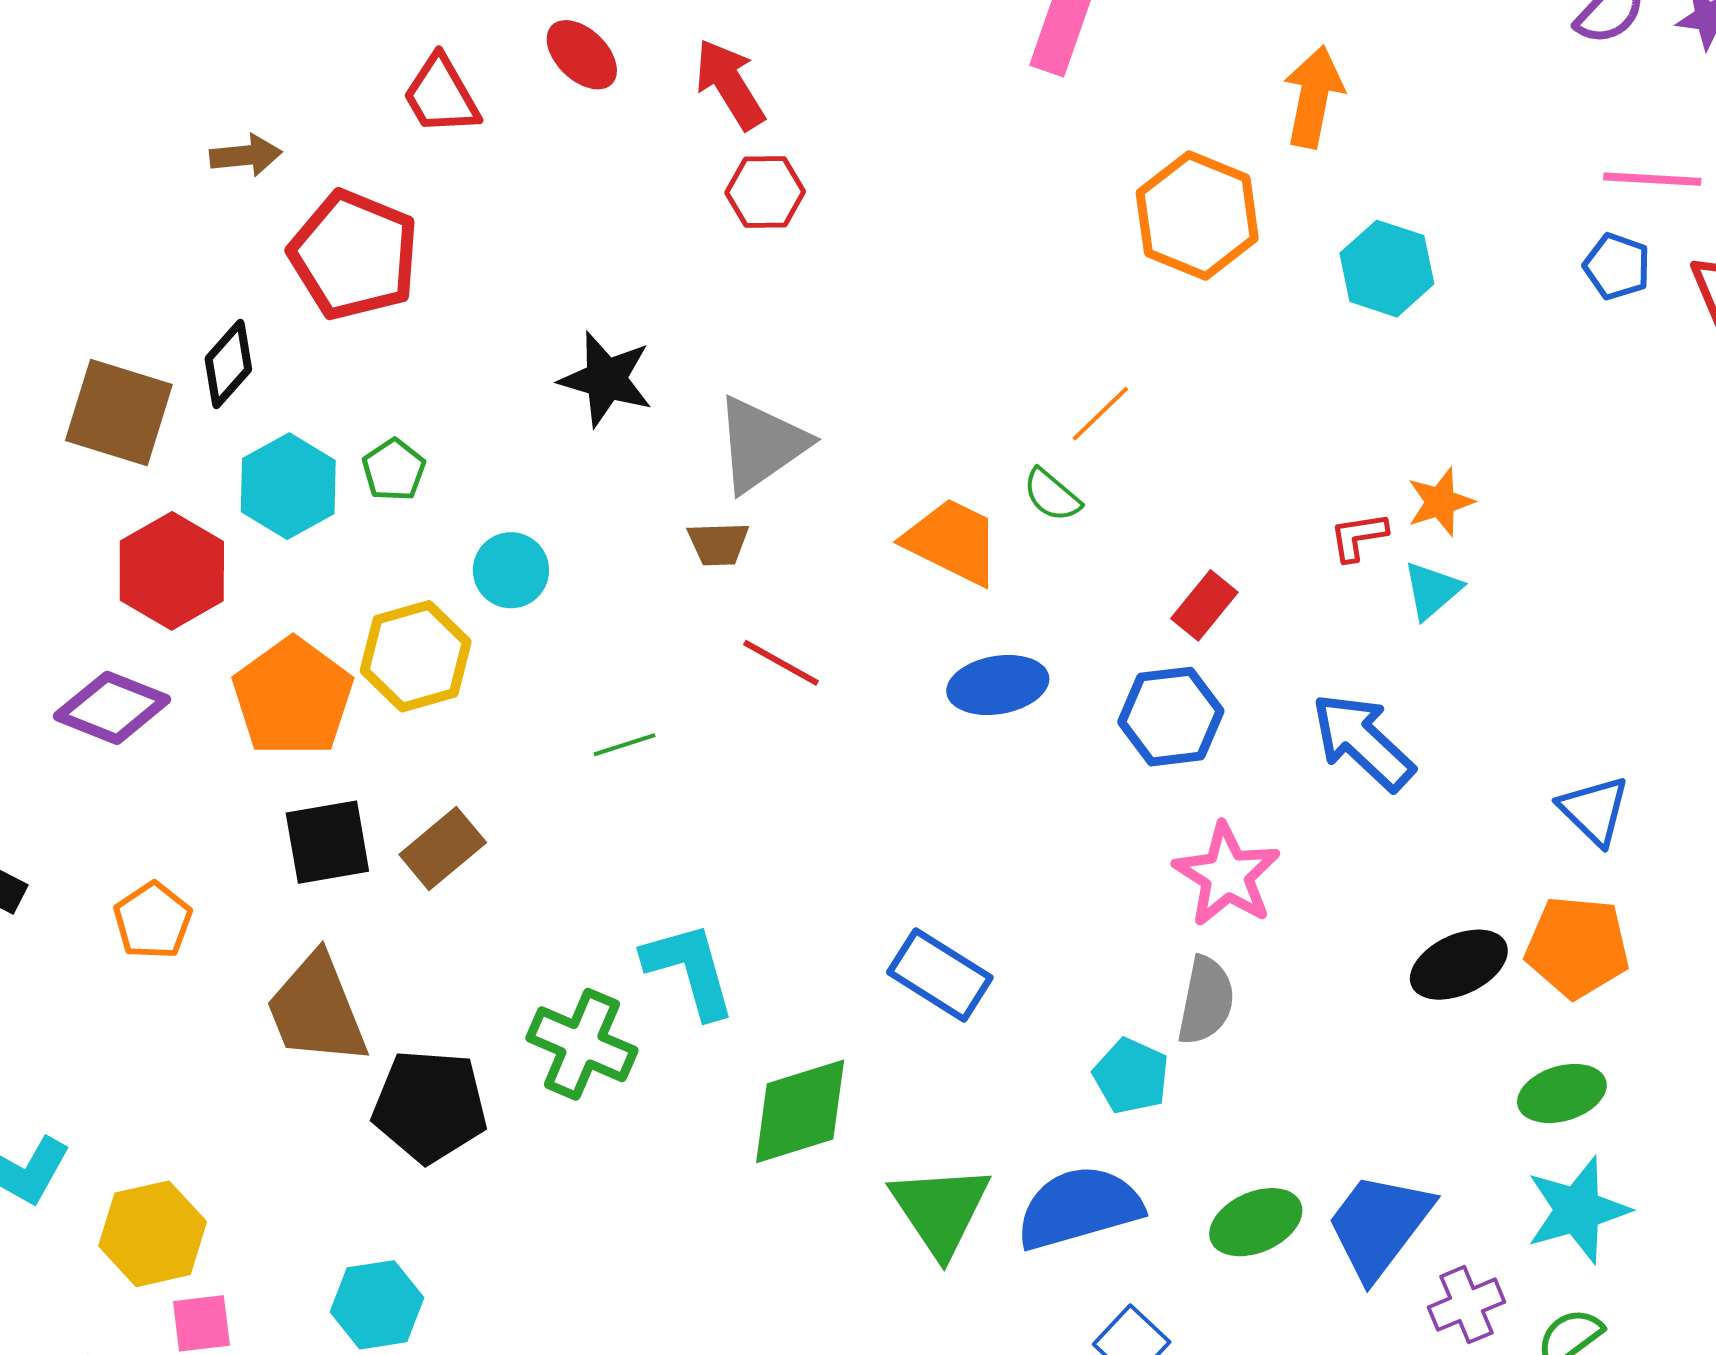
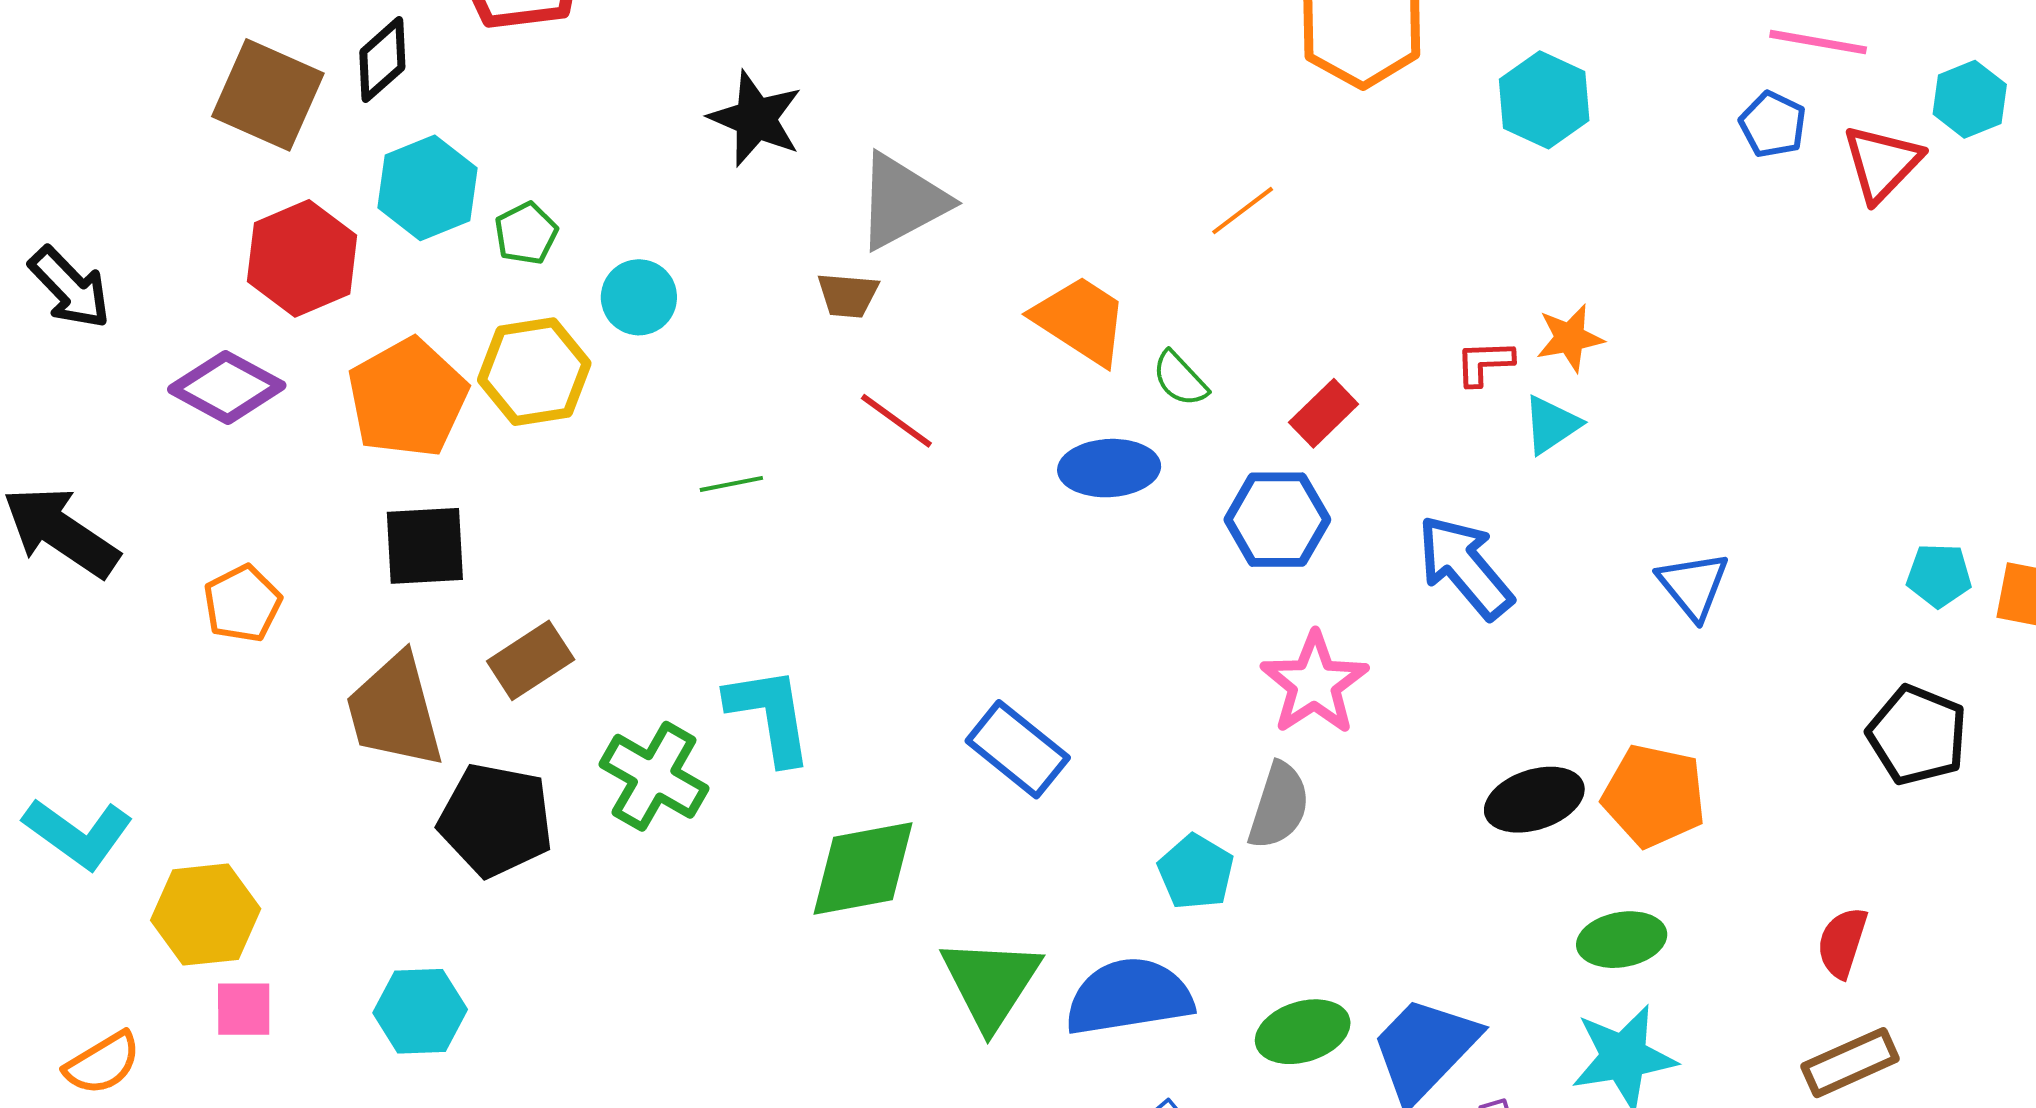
green pentagon: (394, 470) -> (526, 233), moved
green semicircle: (1052, 495) -> (1180, 379), moved
blue triangle: (1594, 810) -> (1693, 585), moved
brown rectangle: (443, 849) -> (531, 660), moved

